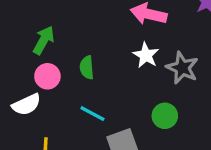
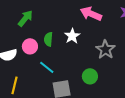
white star: (146, 55) -> (72, 36), moved
pink circle: (47, 76) -> (30, 46), moved

